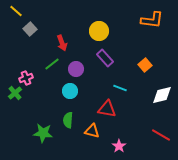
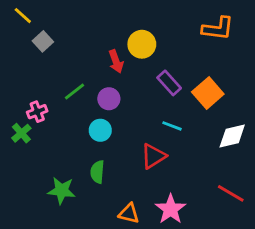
red arrow: (62, 43) -> (116, 61), moved
purple rectangle: (105, 58) -> (169, 83), moved
orange square: (145, 65) -> (208, 93), size x1.5
red triangle: (107, 109) -> (153, 156), turned -42
orange triangle: (92, 131) -> (129, 213), moved
pink star: (119, 146) -> (171, 209), size x1.5

